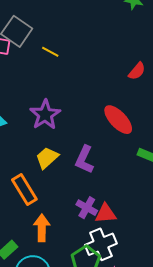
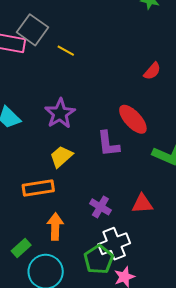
purple L-shape: (84, 160) -> (108, 144), moved, turned -32
orange rectangle: (24, 189) -> (38, 188), turned -68
red triangle: (106, 214) -> (142, 204), moved

